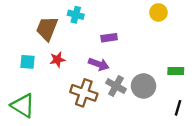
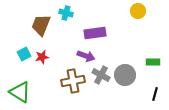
purple rectangle: (109, 38) -> (95, 33), size x1.5
red star: (57, 60) -> (42, 57), moved
cyan square: (27, 62) -> (24, 54), turned -32
brown cross: (84, 93) -> (73, 81), turned -30

